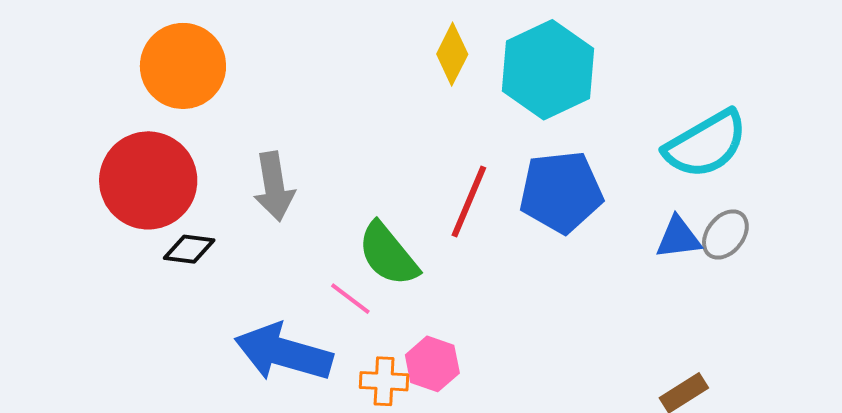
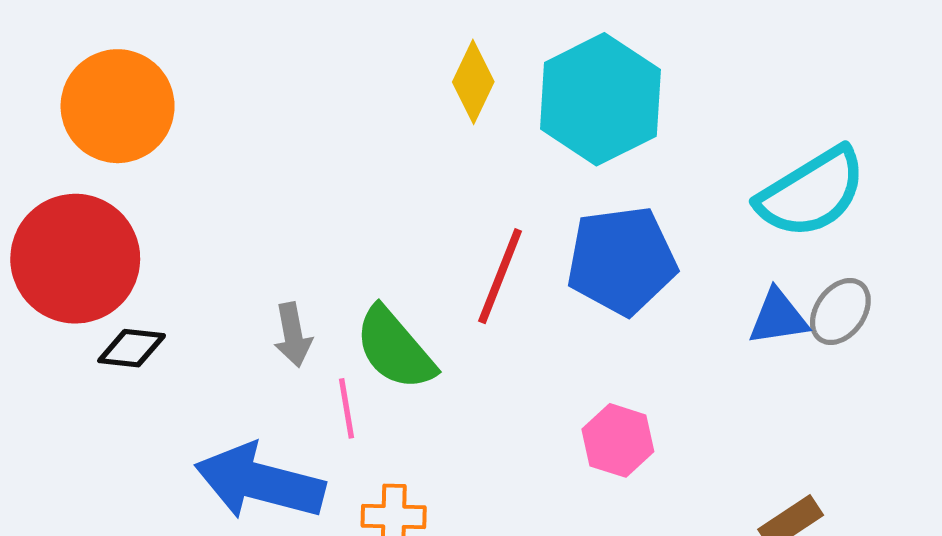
gray arrow: (274, 186) -> (293, 335), moved, size x0.7
pink line: (350, 299) -> (346, 408), turned 45
pink hexagon: (432, 364) -> (618, 440), moved

